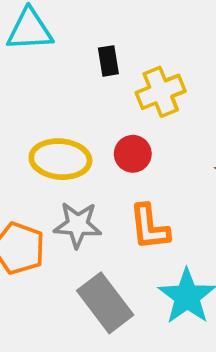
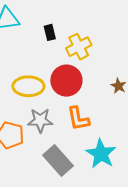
red circle: (133, 154) -> (66, 81), size x1.6

